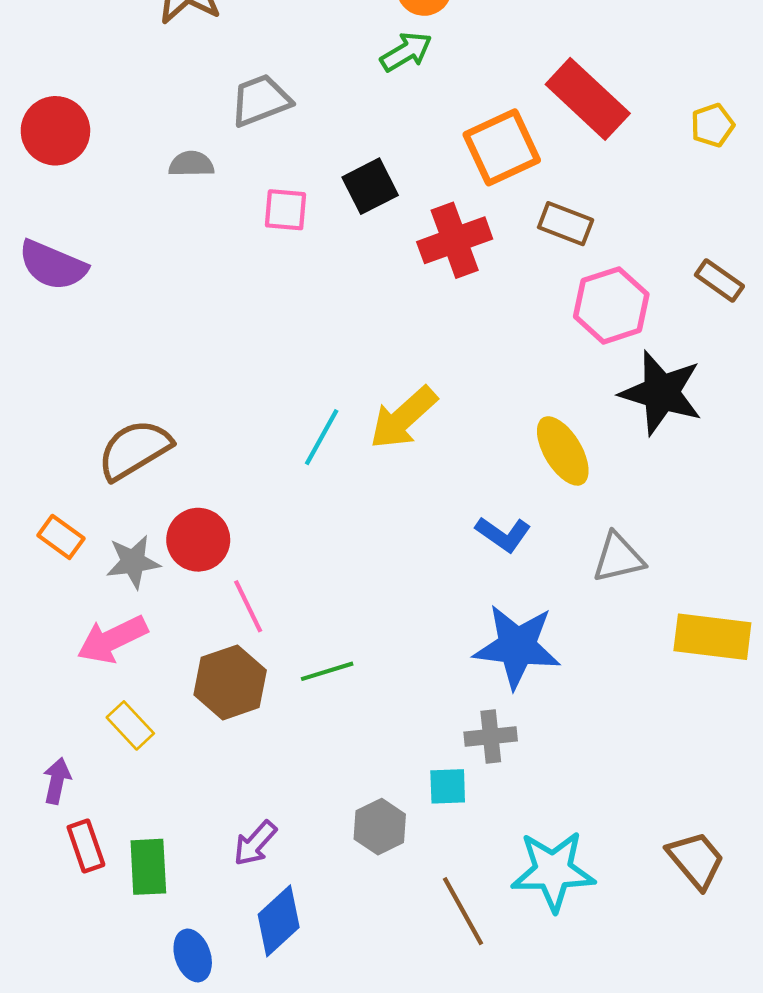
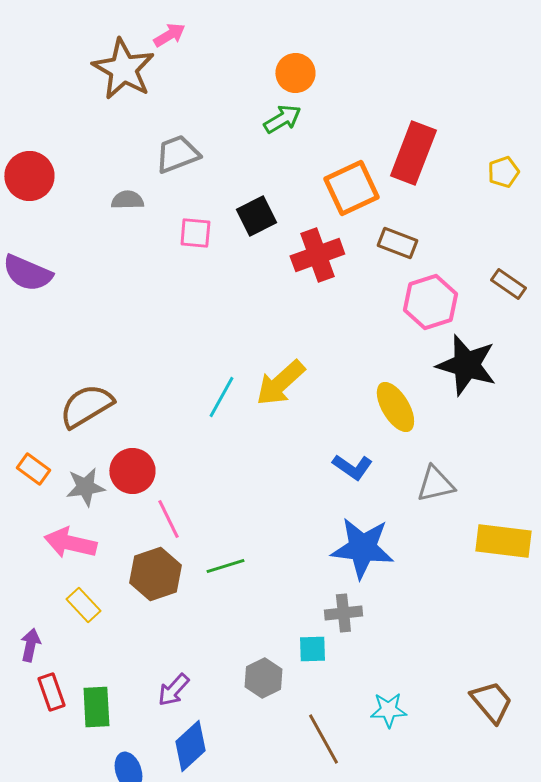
red rectangle: (588, 99) -> (413, 153), turned 68
pink arrow: (112, 639) -> (70, 543), turned 39
cyan star: (553, 871) -> (388, 710), size x0.6

